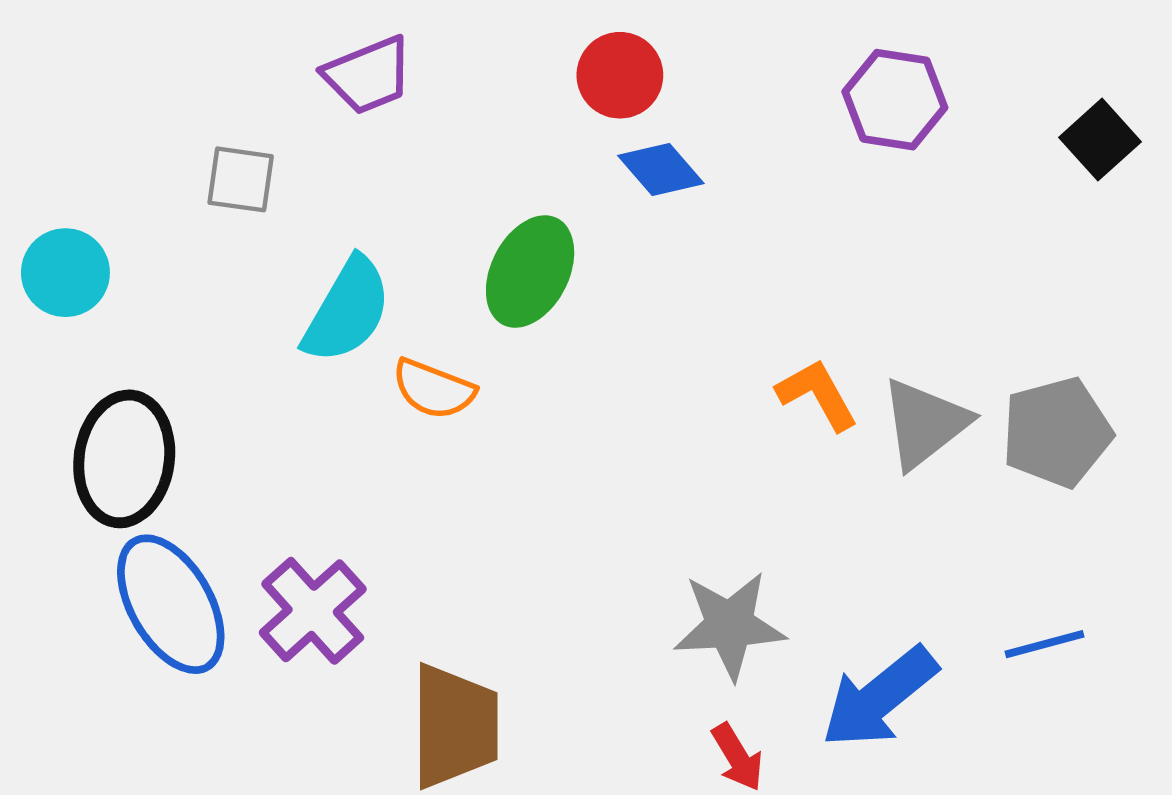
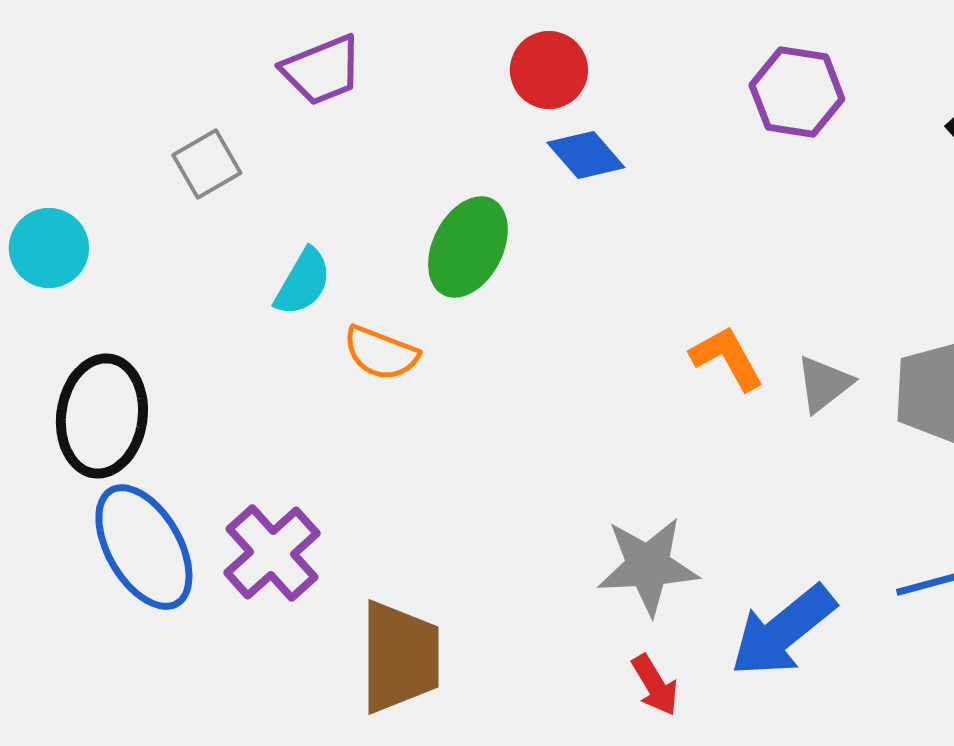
gray square: (241, 179) -> (207, 164), turned -38
cyan semicircle: (347, 310) -> (303, 282), size x0.7
gray triangle: (925, 423) -> (824, 384), size x0.7

